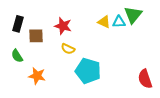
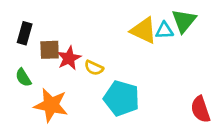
yellow triangle: (104, 22) -> (144, 30), size x1.5
red star: (63, 26) -> (69, 58), moved, turned 30
orange star: (37, 76) -> (51, 105), size x1.4

